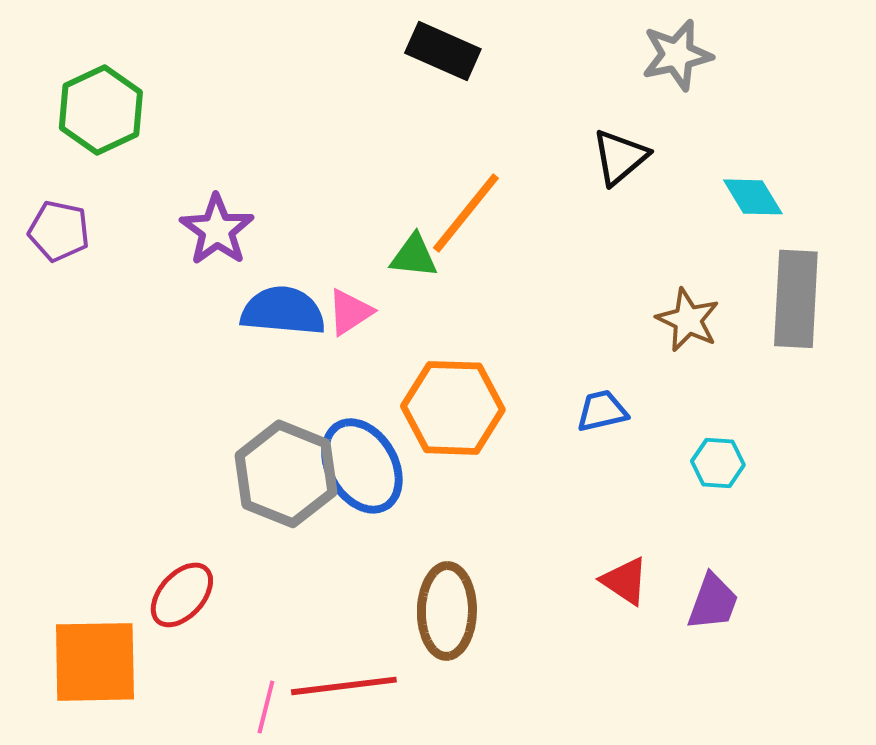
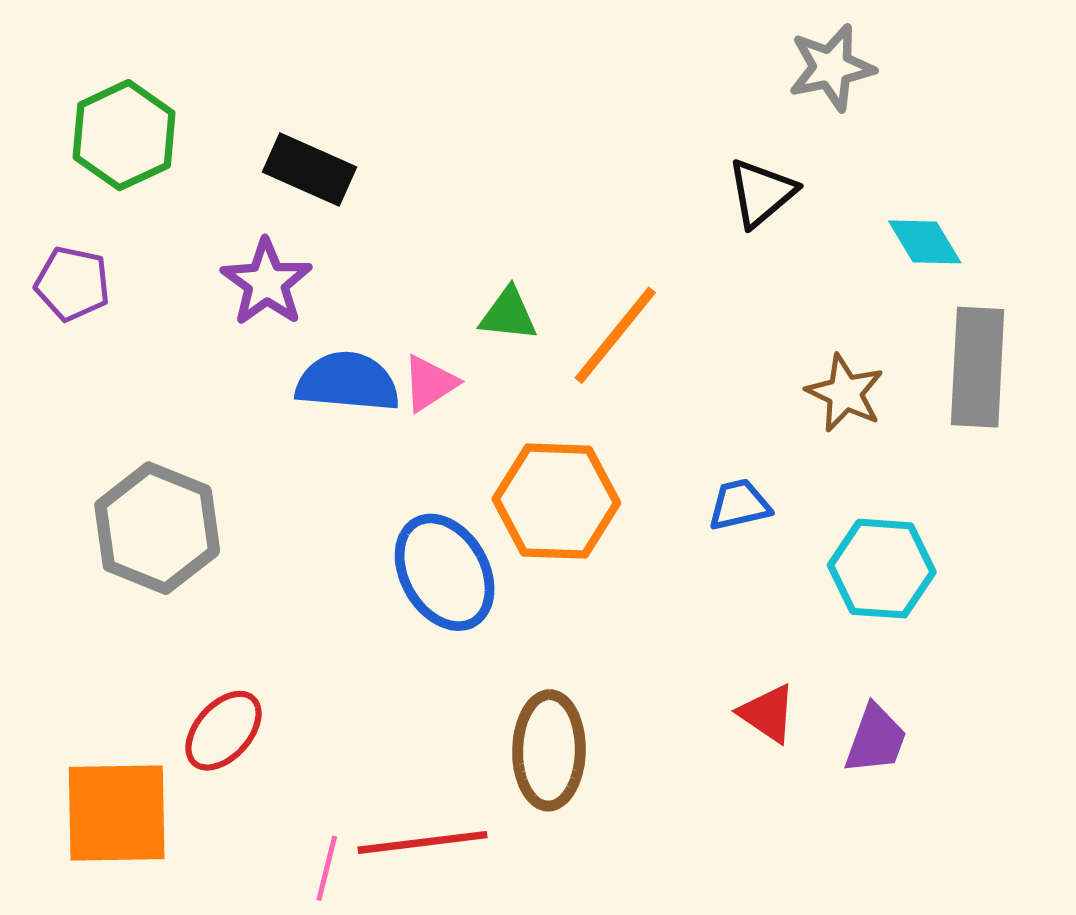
black rectangle: (443, 51) -> (309, 169), moved
orange line: (466, 213) -> (615, 335), moved
cyan hexagon: (718, 463) -> (882, 569), size x1.6
gray hexagon: (286, 474) -> (157, 528), moved

